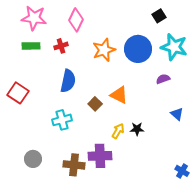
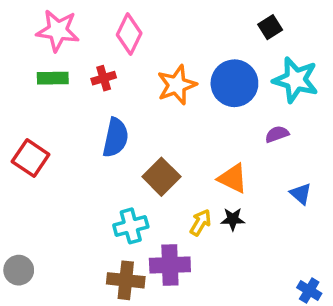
orange triangle: (119, 95) -> (233, 178), moved
brown square: (95, 104) -> (161, 177), size x1.5
cyan cross: (62, 120) -> (131, 226), moved
gray circle: (33, 159) -> (19, 270), moved

